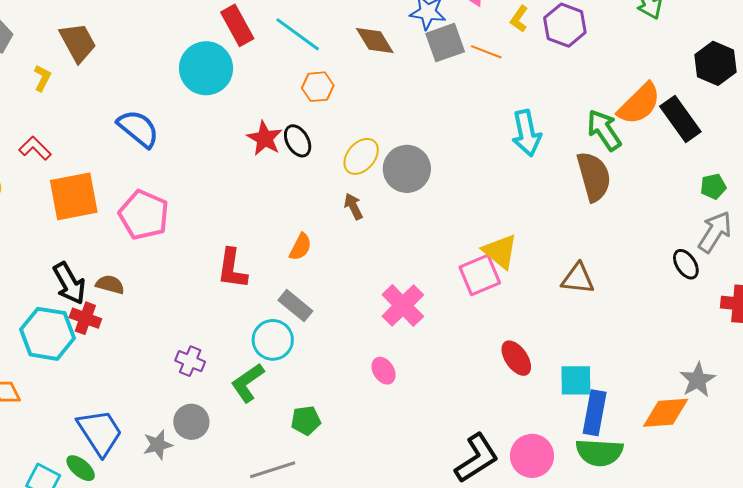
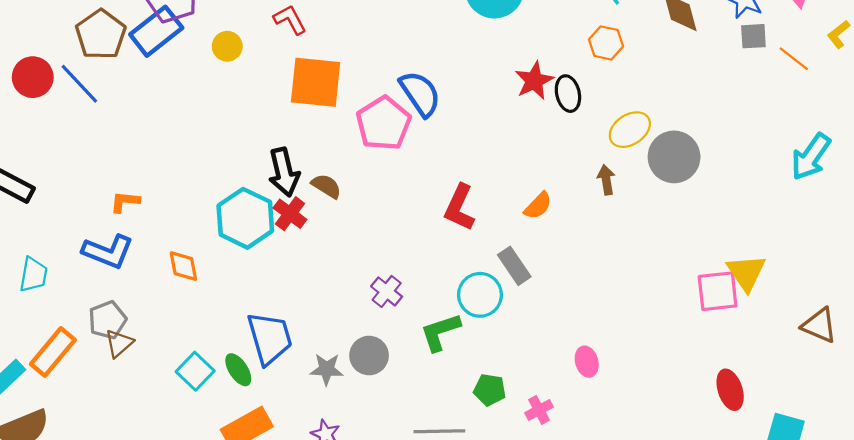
gray square: (445, 43) -> (753, 36), size x0.7
blue semicircle: (138, 129) -> (420, 94), moved
cyan arrow: (527, 133) -> (811, 157), turned 30
pink cross: (403, 305) -> (539, 410), moved, size x0.6

